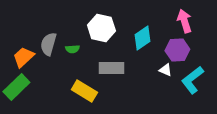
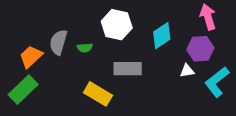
white triangle: (165, 70) -> (187, 71), turned -32

